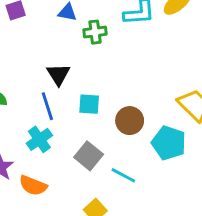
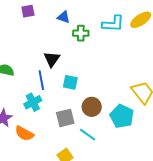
brown circle: (130, 121) -> (92, 107), moved
gray square: (89, 156) -> (65, 118), turned 30

